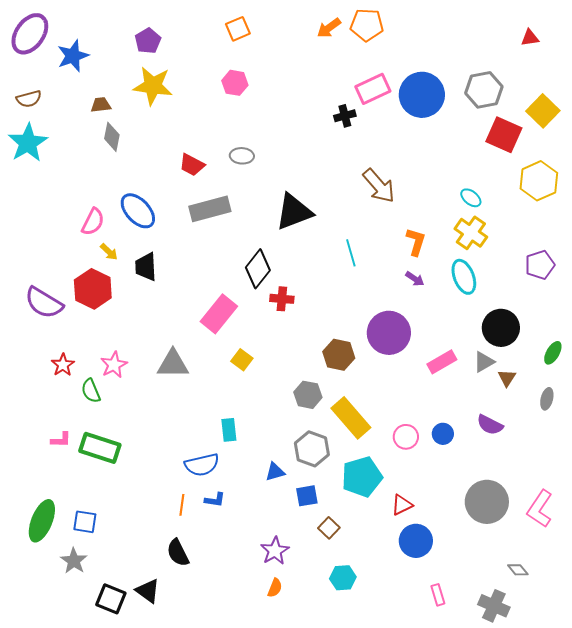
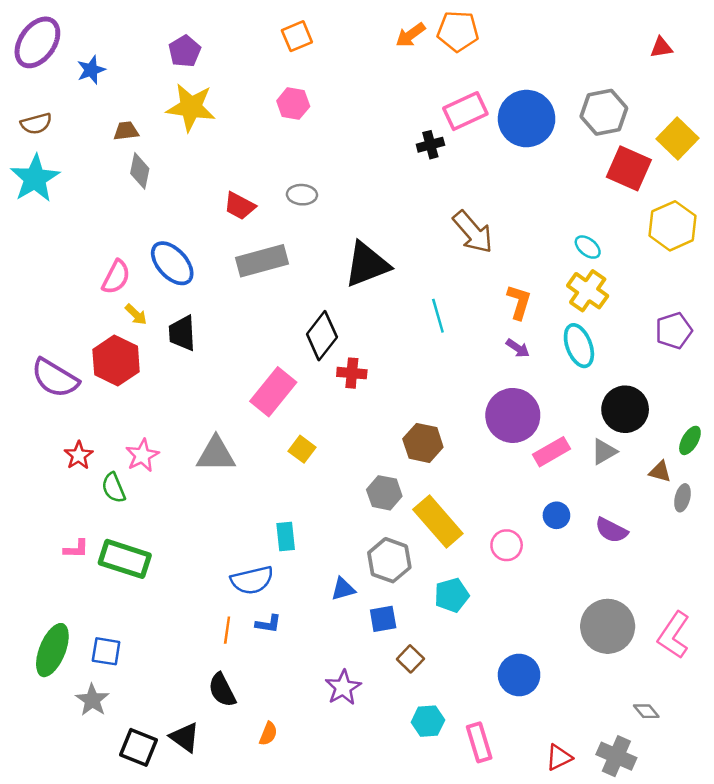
blue star: (73, 56) -> (91, 70), size x0.7
purple circle: (389, 333) -> (513, 415), moved
brown triangle: (507, 378) -> (660, 472), moved, turned -48
blue circle: (443, 434) -> (556, 515), moved
cyan pentagon: (362, 477) -> (452, 595), size x0.7
red triangle: (402, 505) -> (559, 757), moved
orange semicircle: (275, 588) -> (268, 734), moved
pink rectangle: (438, 595) -> (479, 742), moved, size x1.4

